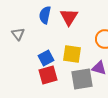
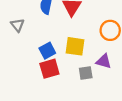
gray square: (82, 79) -> (86, 73), size x0.6

